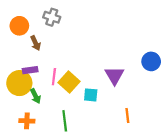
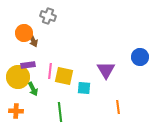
orange circle: (19, 26) -> (24, 33), moved
yellow square: (69, 82) -> (64, 76), turned -30
orange cross: (27, 121) -> (16, 111), moved

